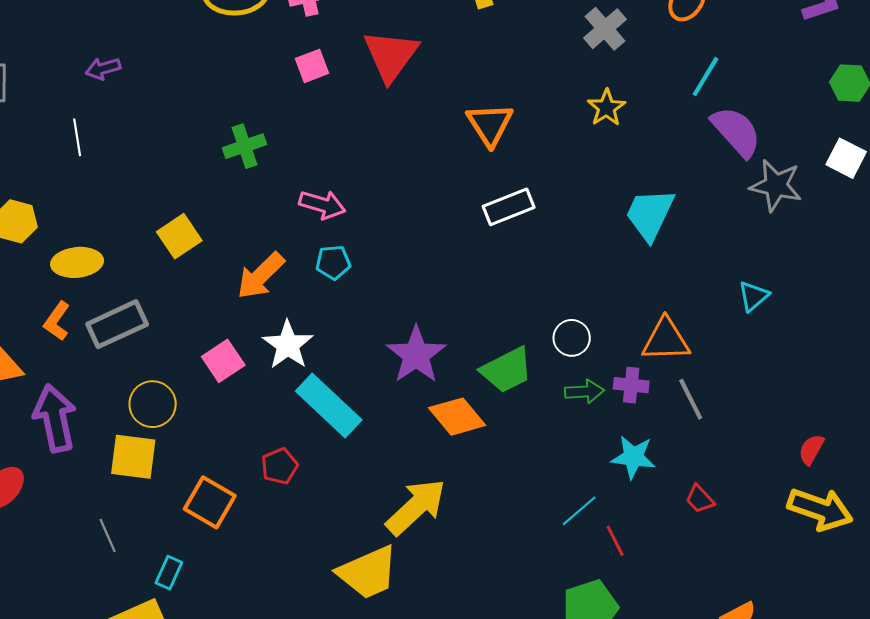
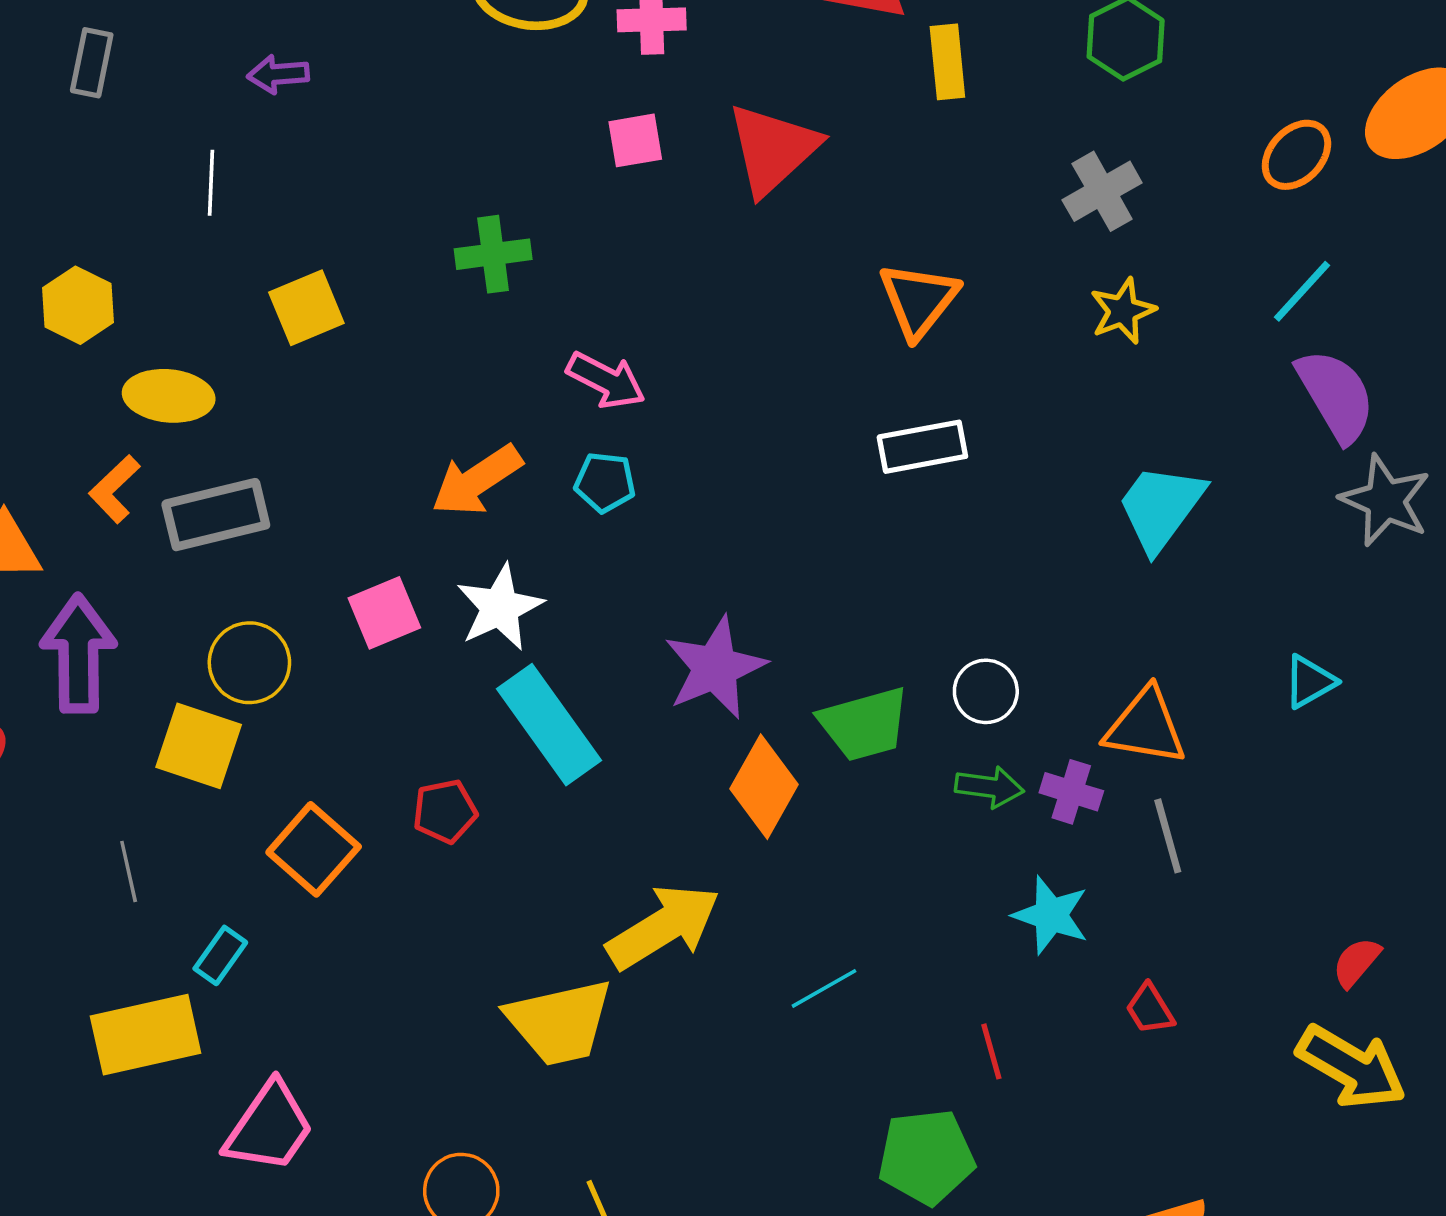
gray cross: (605, 29) -> (1102, 191), moved
yellow square: (179, 236) -> (306, 308), moved
orange diamond: (457, 417) -> (764, 787), turned 58
cyan line: (579, 511) -> (824, 988), moved

